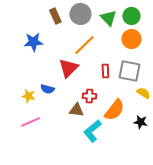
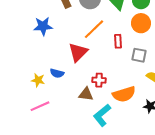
red rectangle: (105, 71) -> (118, 41), moved
gray square: (129, 71) -> (139, 55), size x0.7
orange semicircle: (114, 110) -> (124, 94), turned 35

